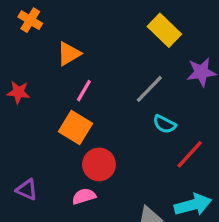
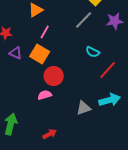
gray line: (149, 89) -> (84, 20), moved
purple triangle: (27, 190) -> (16, 53), moved

